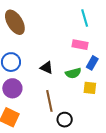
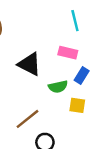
black triangle: (47, 68) -> (29, 64), moved, size x1.5
brown line: (49, 101) -> (28, 119), turned 60

